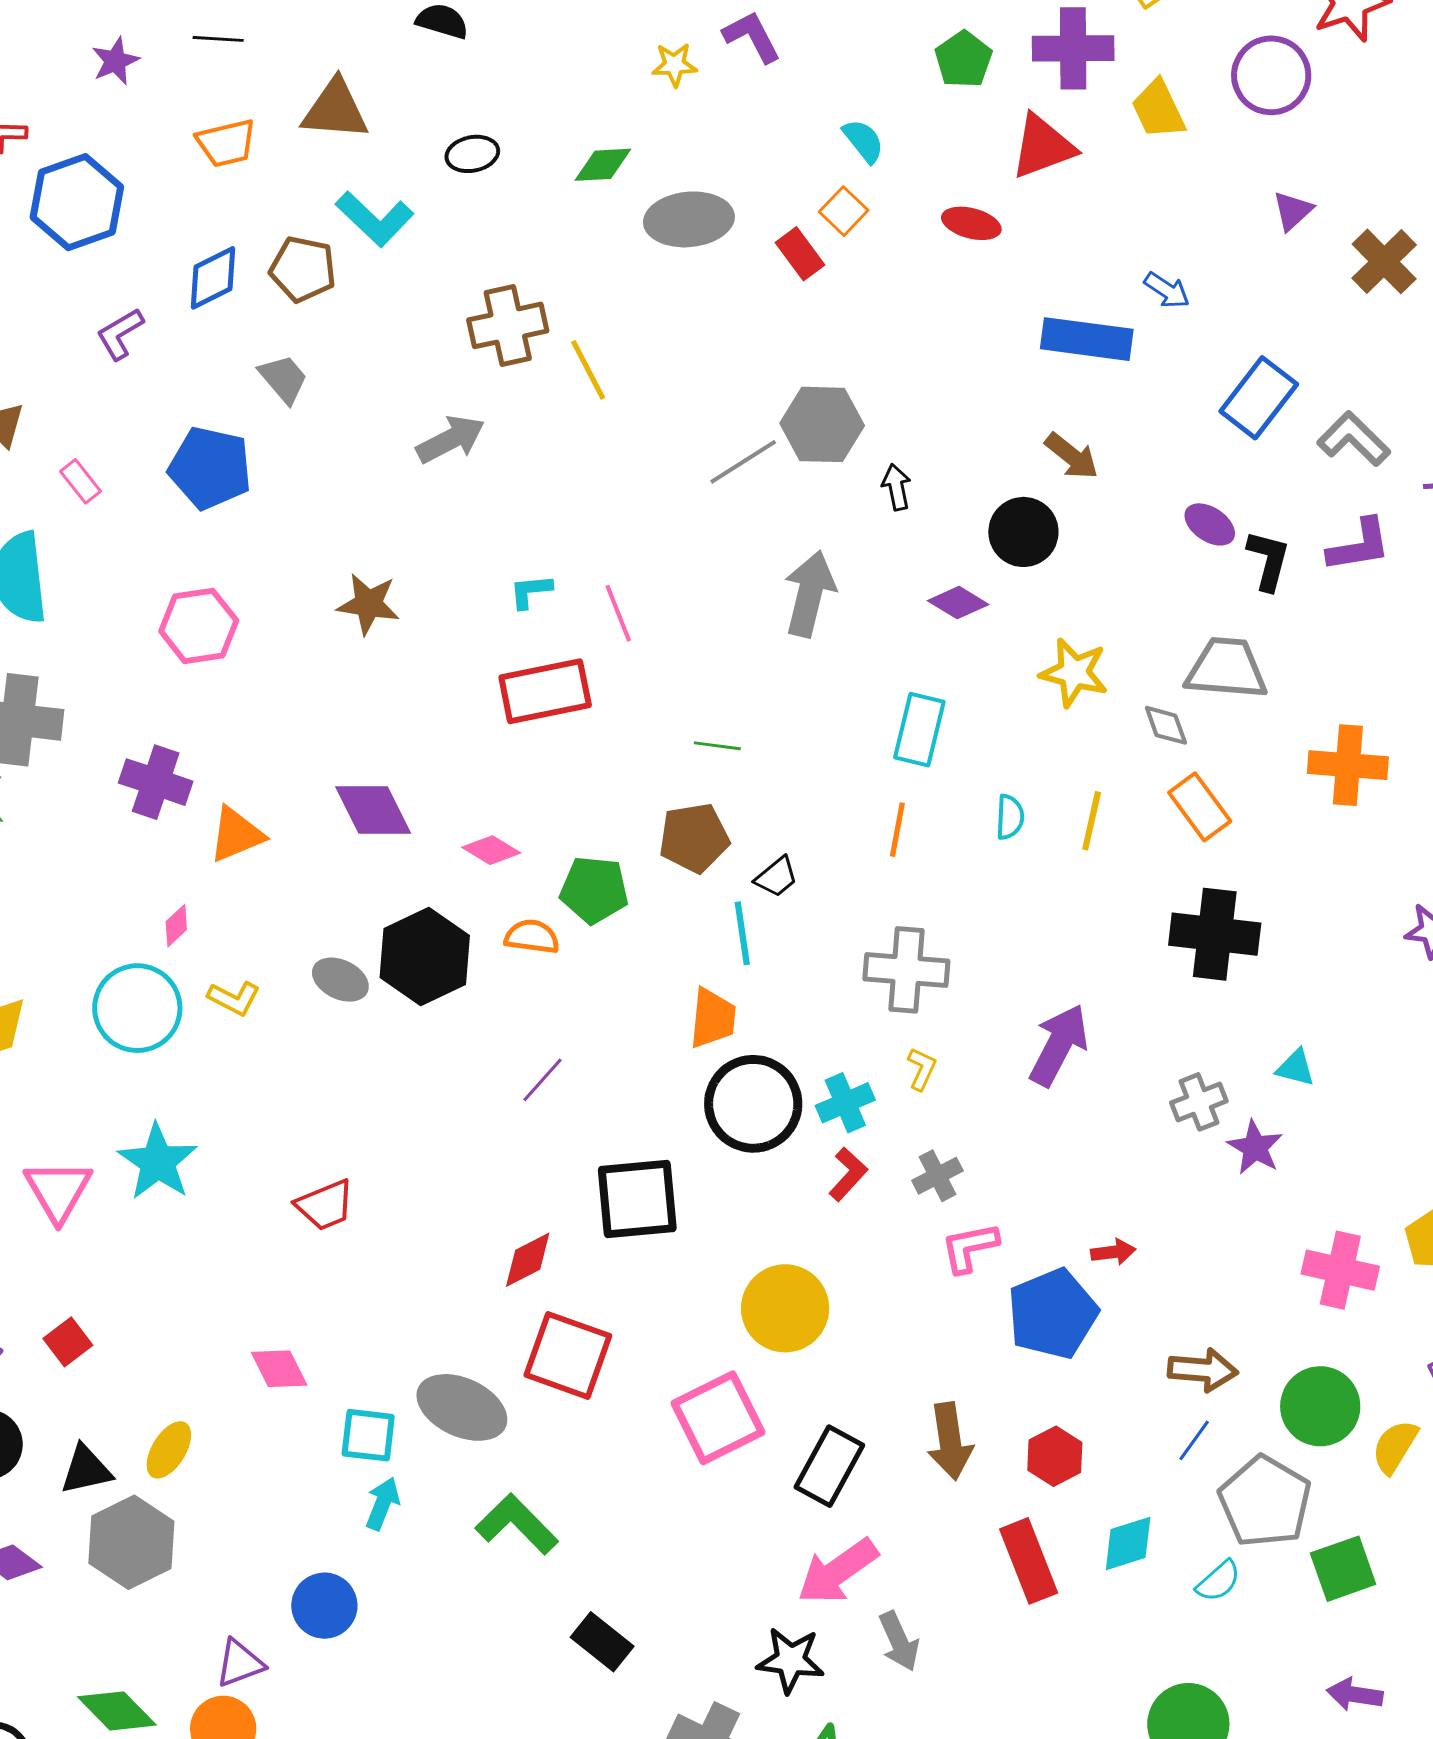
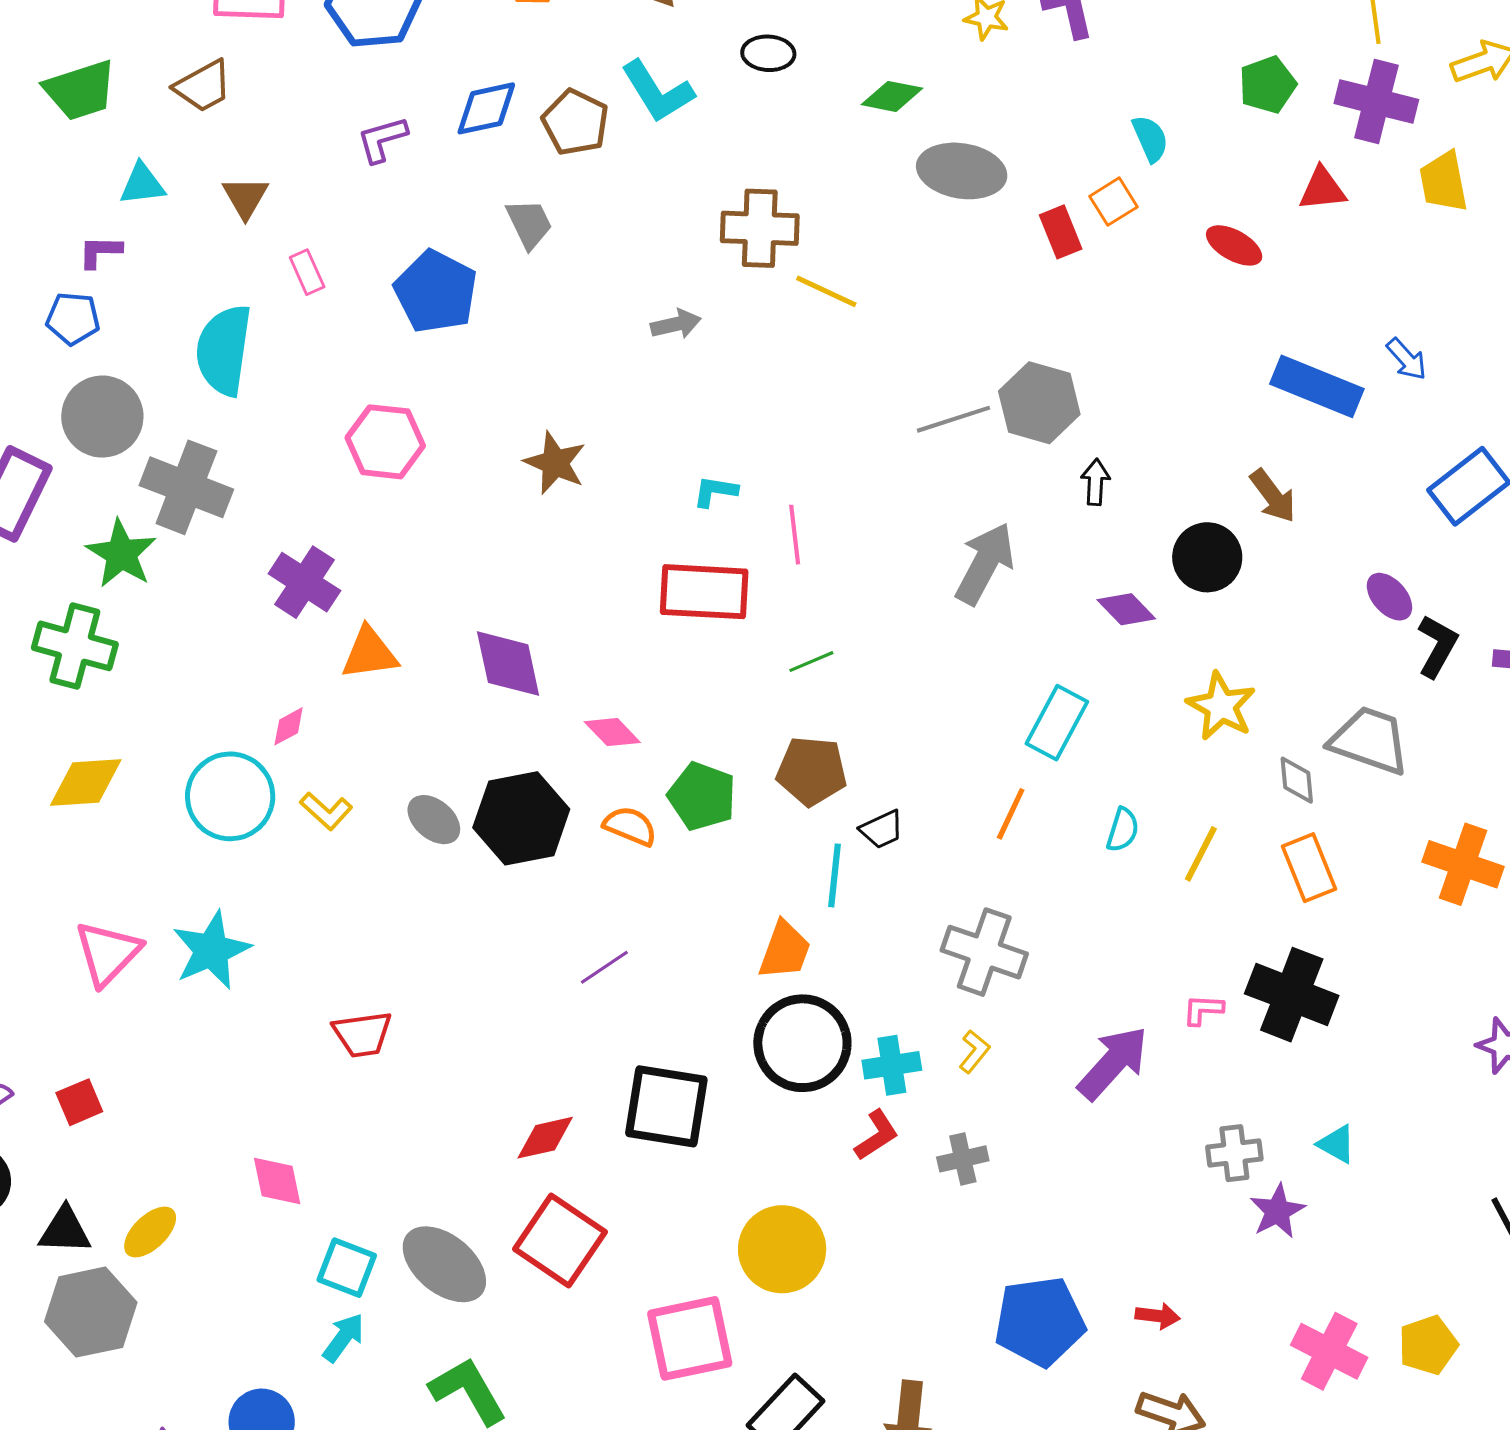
red triangle: (1043, 147) -> (1322, 189), size x0.7
yellow line: (588, 370) -> (826, 291), turned -52
gray arrow: (451, 439) -> (676, 324), size x0.7
green line: (717, 746) -> (811, 662), moved, turned -45
pink L-shape: (970, 1247) -> (1203, 1010), moved, size x0.7
red arrow: (1113, 1252) -> (1158, 1316), moved

